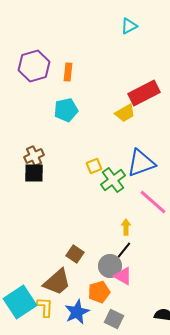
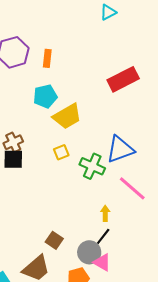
yellow trapezoid: (125, 113) -> (67, 116), moved, size x1.4
yellow square: (94, 166) -> (61, 152), moved
green cross: (113, 180) -> (92, 166), turned -30

